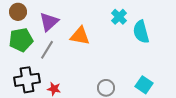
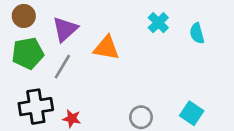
cyan semicircle: (141, 32) -> (197, 33), moved, size x0.7

